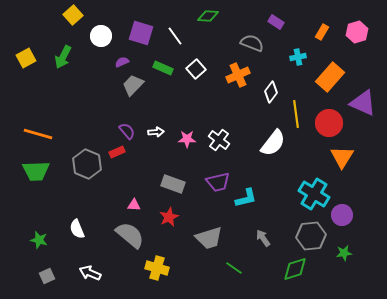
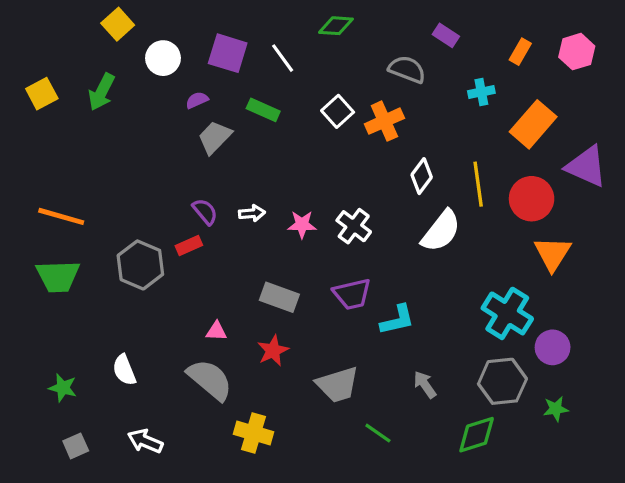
white square: (196, 69) -> (338, 111), moved
white diamond: (271, 92) -> (422, 176), moved

